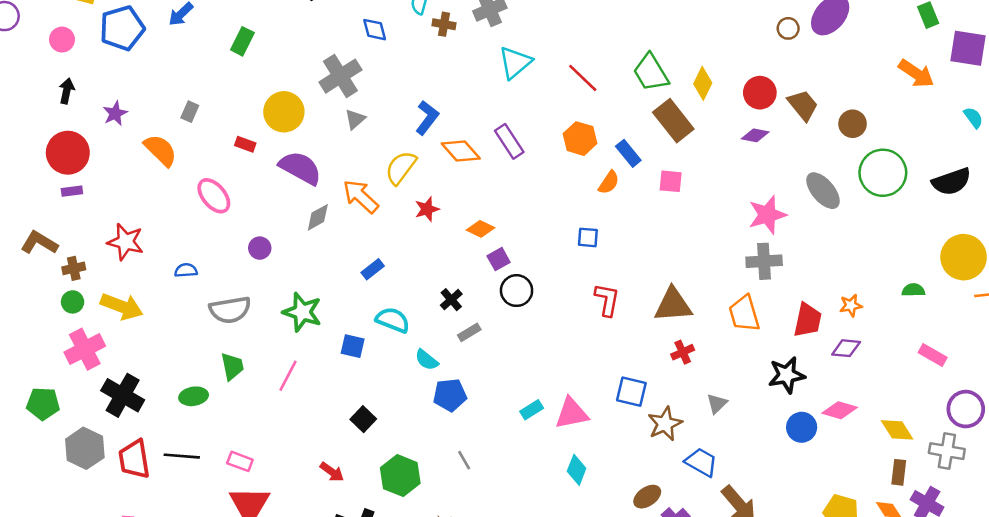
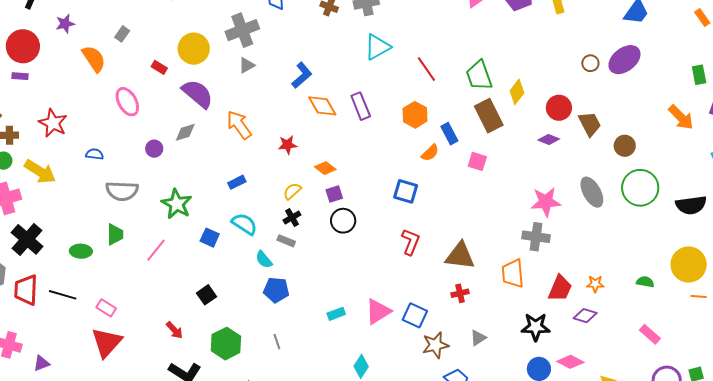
yellow semicircle: (401, 168) -> (292, 191), moved, size x0.7
gray diamond: (318, 217) -> (185, 132), moved
blue square: (588, 237) -> (406, 191), size x1.4
gray rectangle: (469, 332) -> (286, 241), moved, turned 42
pink triangle: (572, 413) -> (378, 311), moved, turned -32

